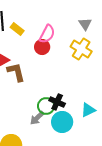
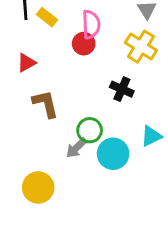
pink semicircle: (47, 34) -> (91, 25), turned -30
brown L-shape: (16, 72) -> (46, 104), moved
black cross: (57, 102) -> (122, 89), moved

